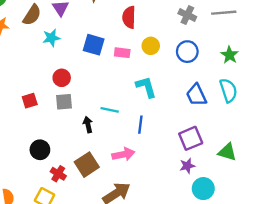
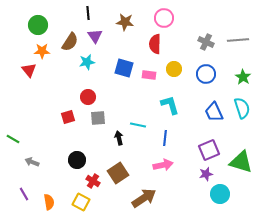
red circle: (62, 78) -> (88, 97), moved
green triangle: (227, 152) -> (241, 162), size x1.4
pink arrow: (123, 154) -> (163, 165), moved

